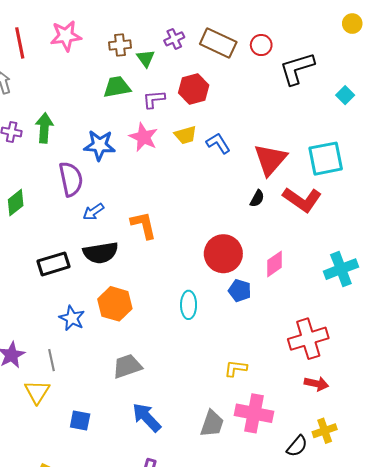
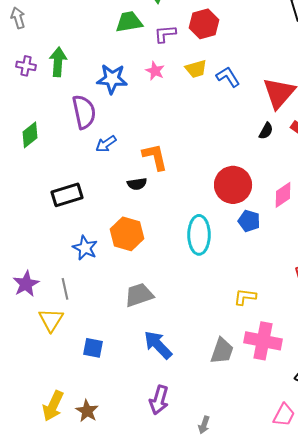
pink star: (144, 137) -> (155, 71), size x0.7
black semicircle: (101, 253) -> (137, 184), moved, size x0.6
cyan ellipse: (189, 305) -> (199, 235), size x1.4

